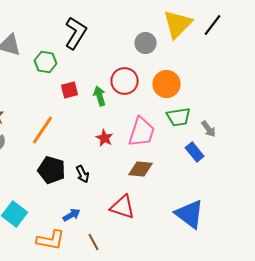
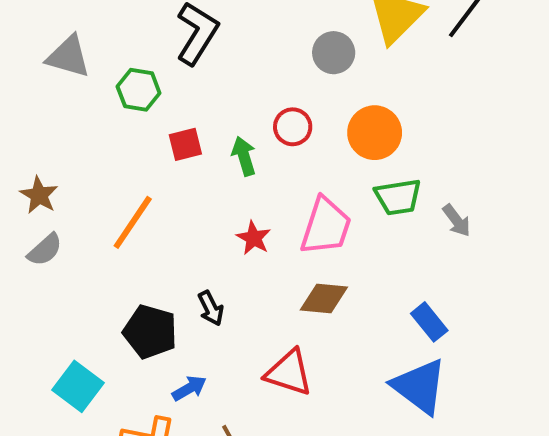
red circle: (125, 81) -> (293, 127), size x0.7
blue rectangle: (195, 152) -> (429, 322), moved
black pentagon: (52, 170) -> (150, 332), moved

